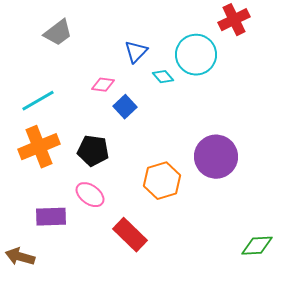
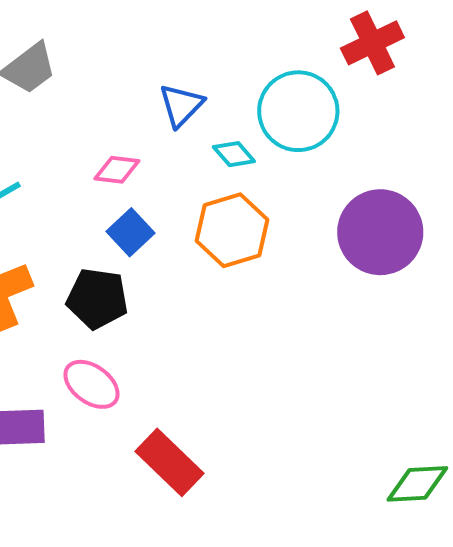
blue square: (125, 107) -> (131, 232), moved
purple circle: (216, 157) -> (380, 232), moved
orange hexagon: (162, 181) -> (232, 230), moved

